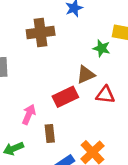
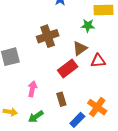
brown cross: (41, 32) -> (48, 36), moved
pink arrow: (29, 114) -> (32, 89), moved

